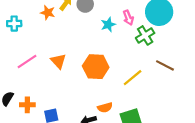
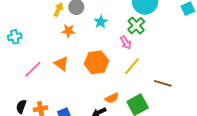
orange star: (48, 13) -> (68, 31), moved
pink arrow: (128, 18) -> (126, 43), moved
brown line: (165, 65) -> (163, 83), moved

